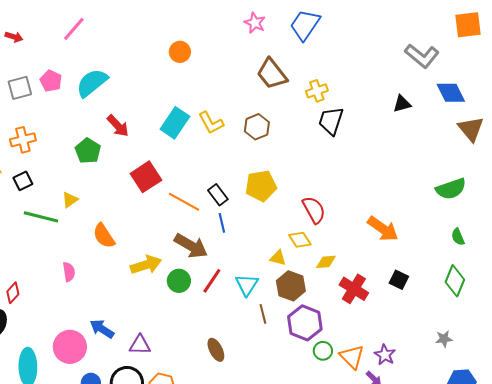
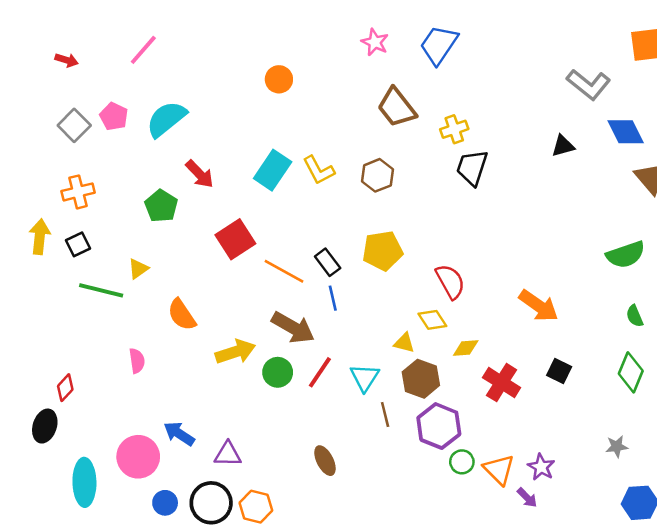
gray square: (20, 88) -> (74, 125), turned -30

